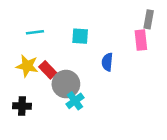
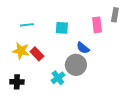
pink rectangle: (141, 40) -> (97, 25), moved
blue semicircle: (107, 62) -> (83, 48), turned -56
gray circle: (66, 84) -> (76, 65), moved

